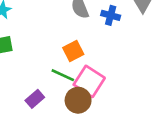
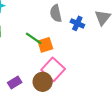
green line: (63, 75) -> (34, 38), moved
purple rectangle: (35, 99) -> (15, 83), moved

